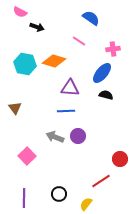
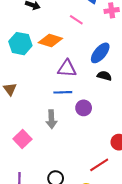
pink cross: (113, 49) -> (112, 10), moved
purple circle: (78, 136) -> (84, 108), moved
gray arrow: (55, 137) -> (51, 119), turned -114

